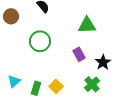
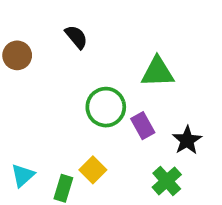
green circle: (40, 41) -> (106, 107), moved
yellow square: (56, 86) -> (93, 170), moved

